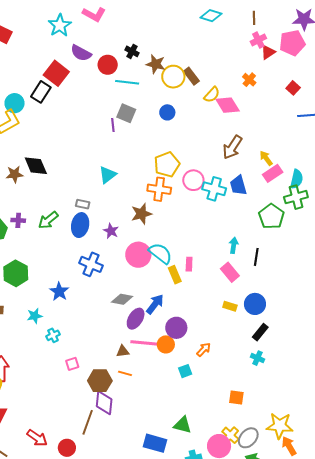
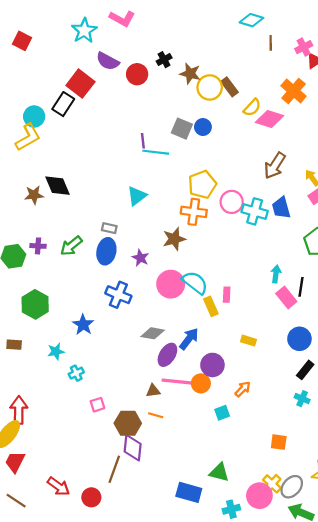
brown line: (254, 18) -> (271, 43), moved
black cross: (132, 51) -> (164, 60), turned 32
orange cross: (249, 80) -> (294, 91), size x1.6
cyan line: (127, 82) -> (156, 152), moved
pink diamond: (228, 105) -> (269, 119), turned -40
gray square: (126, 113) -> (182, 129), moved
pink rectangle: (230, 272) -> (286, 298), moved
yellow rectangle: (230, 306) -> (249, 341), moved

